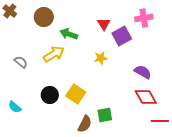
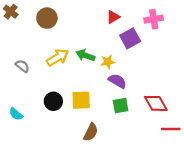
red triangle: (104, 24) -> (113, 17), moved, turned 32
green arrow: (69, 34) -> (85, 55), moved
purple semicircle: (143, 72) -> (117, 81), moved
yellow square: (76, 94) -> (81, 100), turned -36
green square: (105, 115) -> (121, 106), moved

